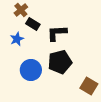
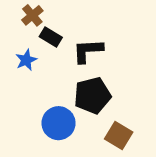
blue circle: (31, 70) -> (59, 123), moved
brown square: (89, 86) -> (119, 135), moved

